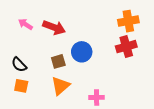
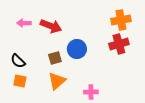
pink arrow: (25, 24) -> (24, 23), turned -32

